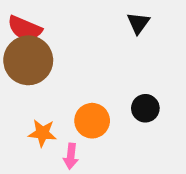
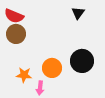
brown circle: (28, 60) -> (16, 34), size x0.7
black circle: (145, 108) -> (82, 61), size x1.5

